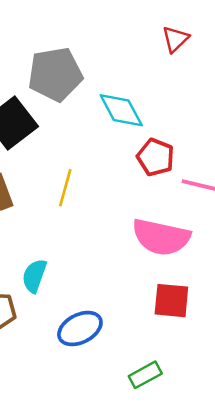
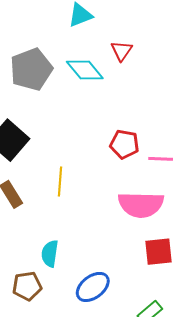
gray pentagon: (55, 74) -> (31, 69), moved
cyan diamond: (121, 110) -> (85, 70), moved

